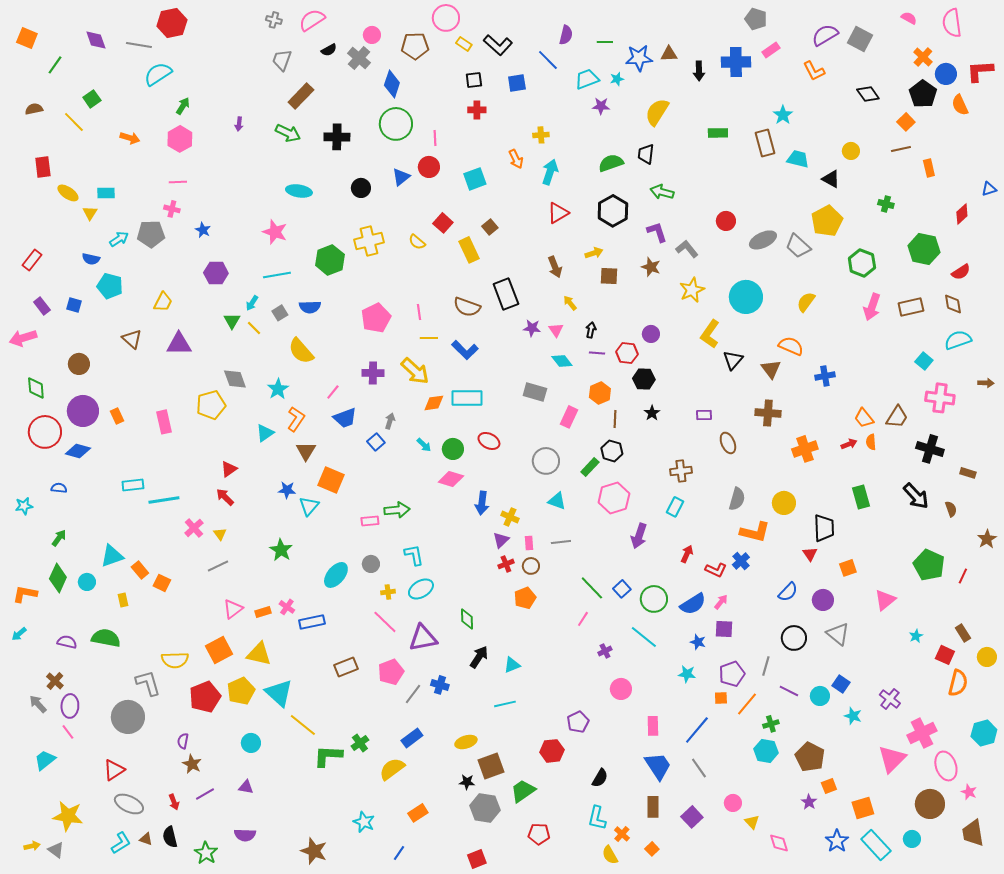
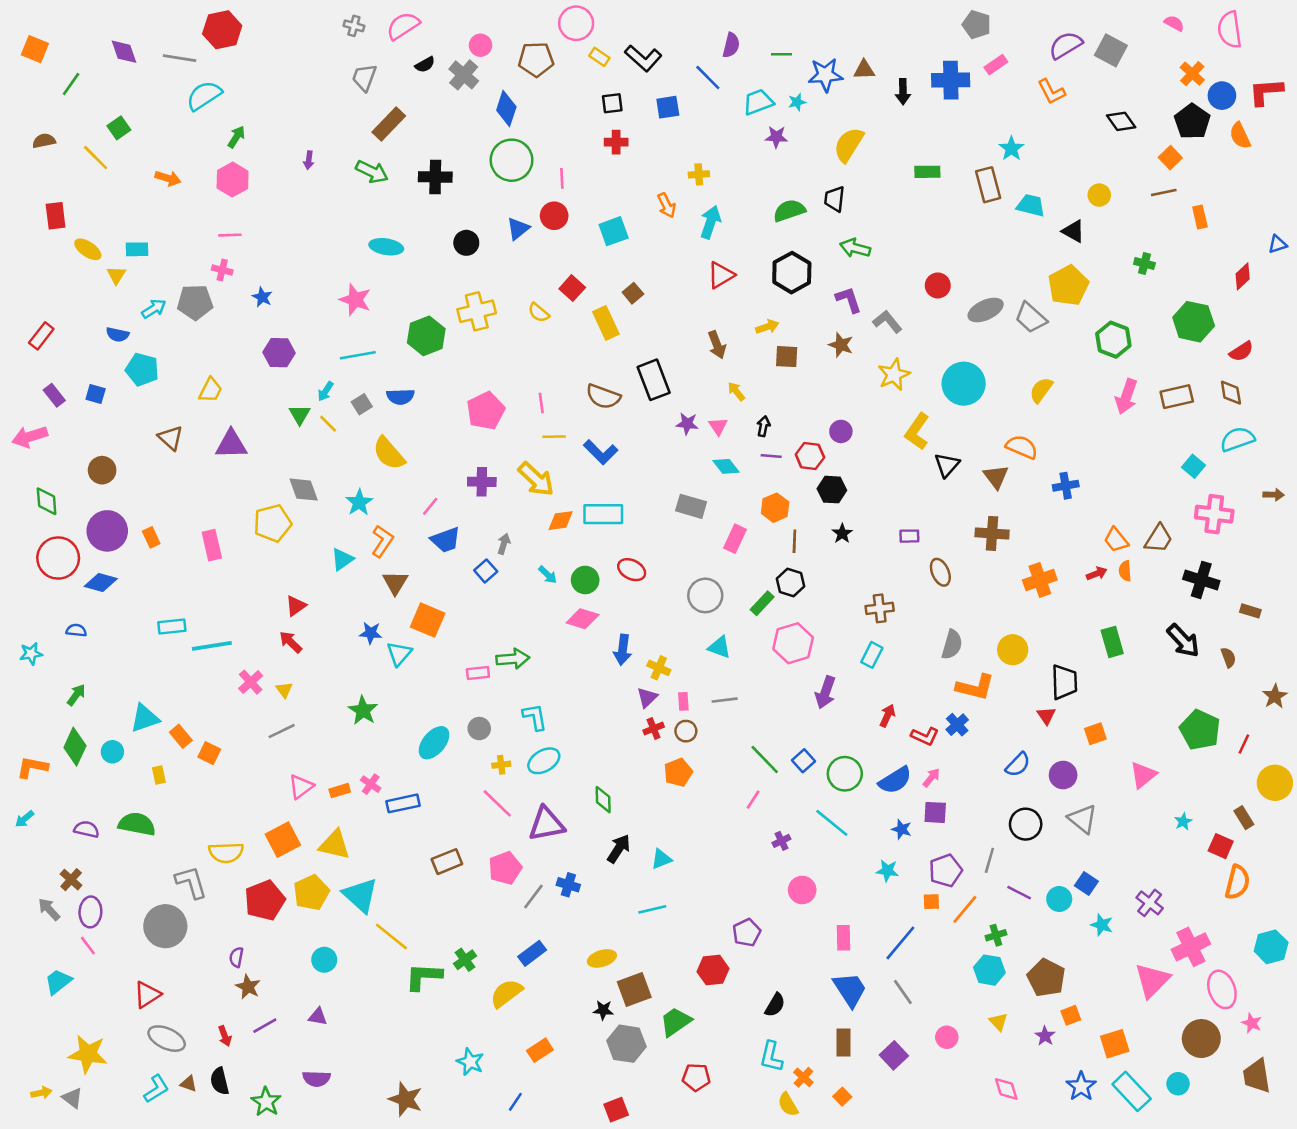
yellow circle: (987, 657) -> (1275, 783), moved, size x1.4
yellow triangle: (752, 822) -> (998, 1022), moved

